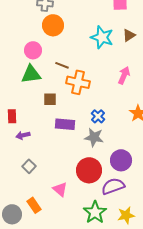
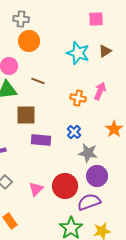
orange cross: (78, 82) -> (78, 98), moved, size x0.7
brown square: (50, 99) -> (26, 115), size x1.5
gray star: (94, 137) -> (88, 153), moved
pink triangle: (60, 189) -> (36, 189), moved, turned 35

